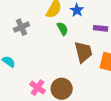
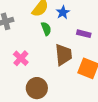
pink cross: (38, 88) -> (21, 58), moved

